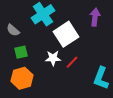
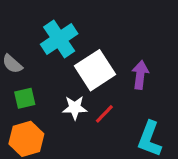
purple arrow: (95, 17) -> (140, 75), moved

